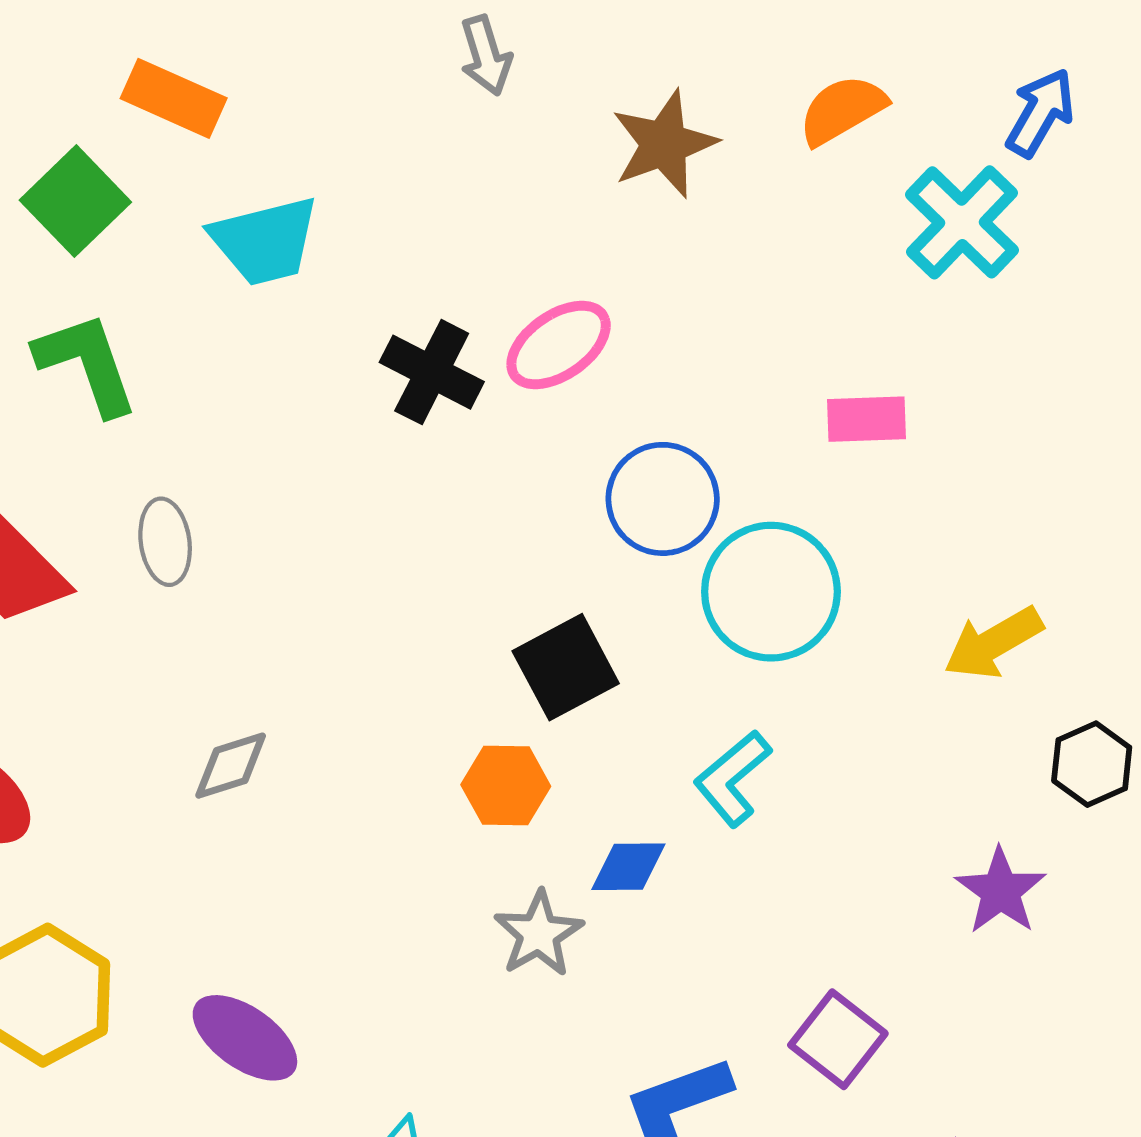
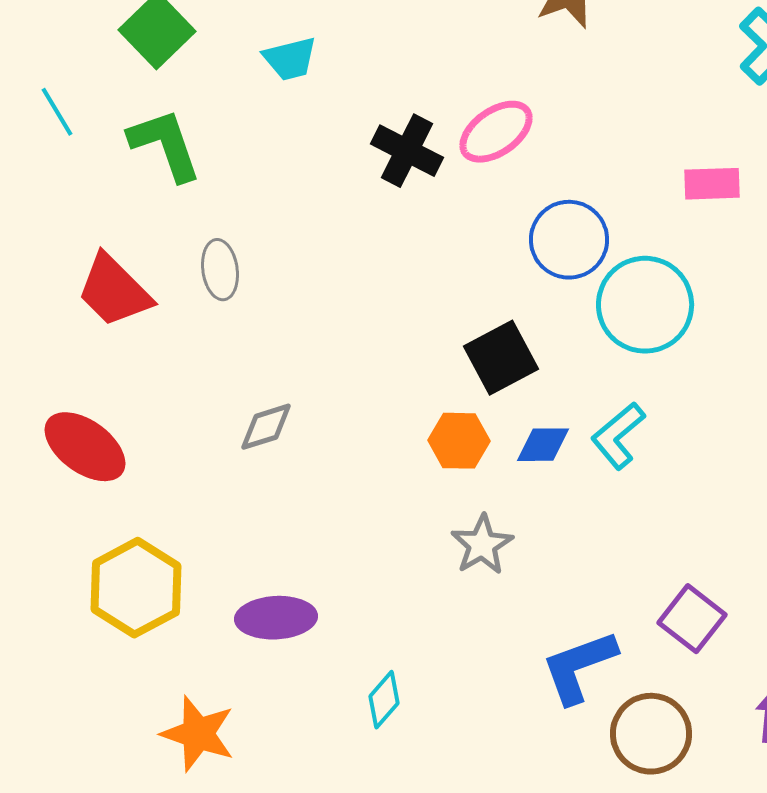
cyan trapezoid: (265, 241) -> (290, 59), size x0.7
blue diamond: (628, 867) -> (543, 445), moved
purple ellipse: (245, 1038) -> (276, 618), turned -38

